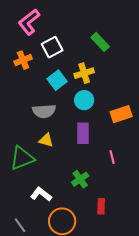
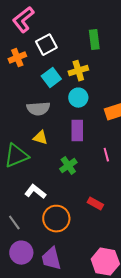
green rectangle: (100, 42) -> (94, 40), turned 36
green cross: (80, 179) -> (68, 166), moved
red rectangle: (101, 206) -> (95, 204), turned -63

